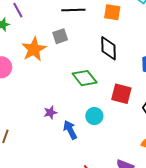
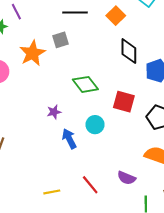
orange square: (112, 12) -> (116, 16), turned 36
black diamond: (108, 48) -> (129, 51), moved
purple star: (50, 112) -> (54, 112), moved

